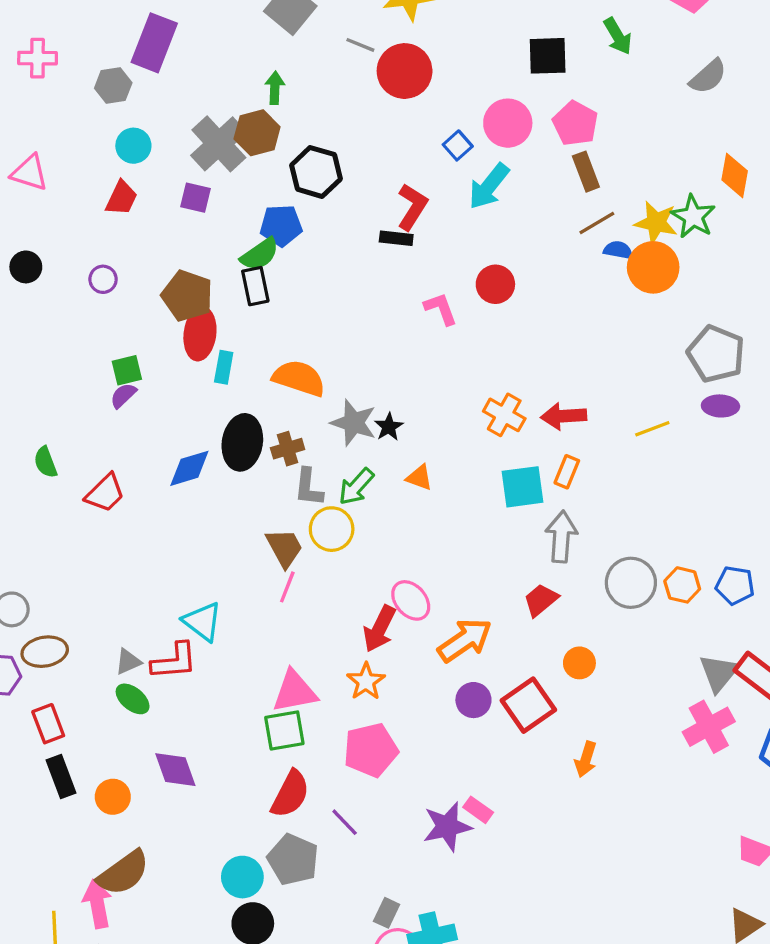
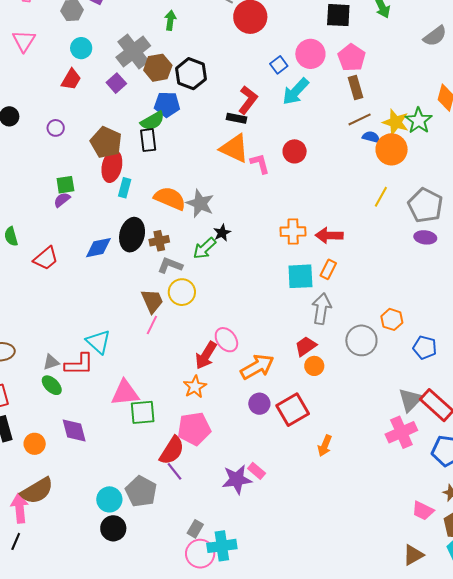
brown hexagon: (257, 133) -> (158, 68), moved
pink triangle: (30, 173) -> (24, 41), moved, turned 40
purple square: (195, 198) -> (116, 83), turned 30
orange cross: (504, 415) -> (293, 232), turned -35
gray star: (354, 423) -> (200, 203), moved
yellow line: (652, 429) -> (381, 197), moved, turned -45
orange triangle: (419, 478) -> (234, 148), moved, size x1.8
gray L-shape: (309, 487) -> (170, 265), turned 100
green arrow: (356, 487) -> (205, 248), moved
orange hexagon: (682, 585) -> (392, 319), moved
orange circle: (579, 663) -> (314, 366), moved
pink triangle: (295, 691) -> (125, 393), moved
red semicircle: (290, 794) -> (172, 450), moved

